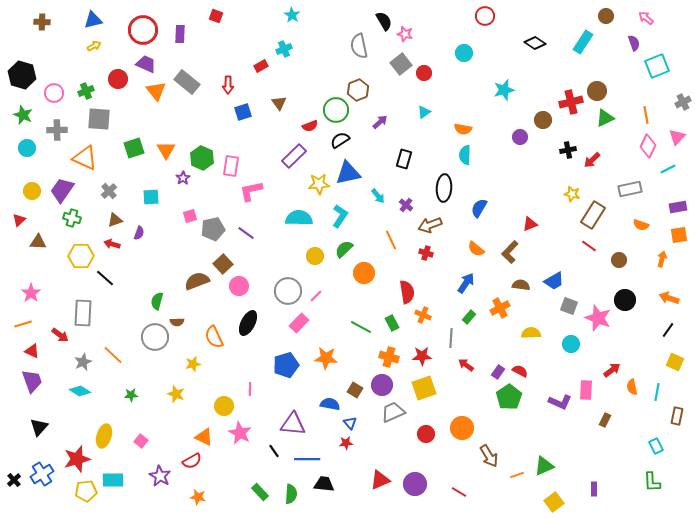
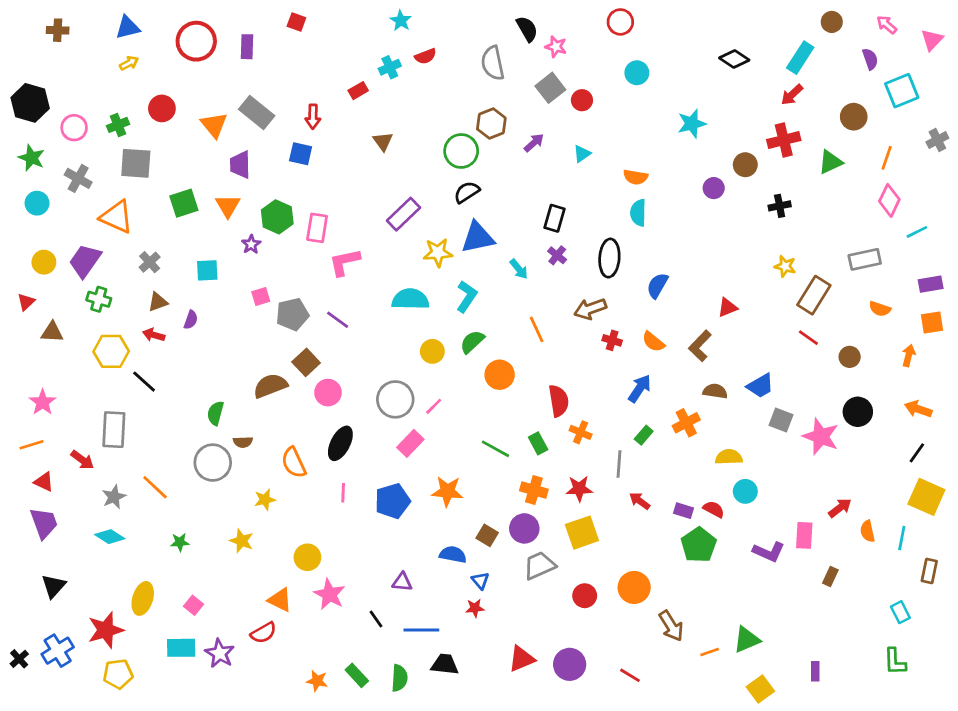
red circle: (485, 16) -> (620, 22), moved
purple trapezoid: (146, 64) -> (240, 165), moved, turned -115
brown circle: (597, 91) -> (854, 117), moved
blue square: (243, 112) -> (301, 154), moved, turned 30
orange line: (646, 115) -> (887, 158), turned 30
purple arrow: (380, 122) -> (534, 143), moved
red semicircle: (310, 126) -> (425, 56), moved
gray cross: (57, 130) -> (78, 178), turned 30
pink triangle: (677, 137) -> (932, 40), moved
red arrow: (592, 160) -> (792, 95), moved
purple cross: (406, 205) -> (557, 255), moved
red cross: (426, 253) -> (612, 340), moved
cyan circle: (571, 344) -> (745, 491), moved
yellow square: (675, 362) -> (926, 497), size x1.5
purple rectangle: (498, 372) -> (684, 511), turned 72
pink line: (250, 389) -> (343, 493), moved
purple triangle: (293, 424) -> (402, 582), size x0.6
cyan rectangle: (113, 480) -> (181, 648), moved
orange star: (198, 497) -> (317, 681), moved

